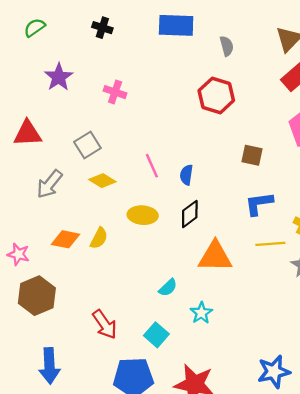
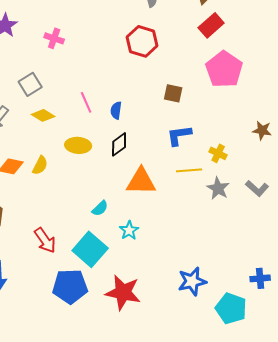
cyan square: (156, 335) -> (90, 249), size x1.6

